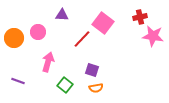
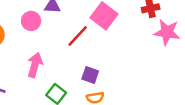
pink circle: (38, 32) -> (31, 21), moved

